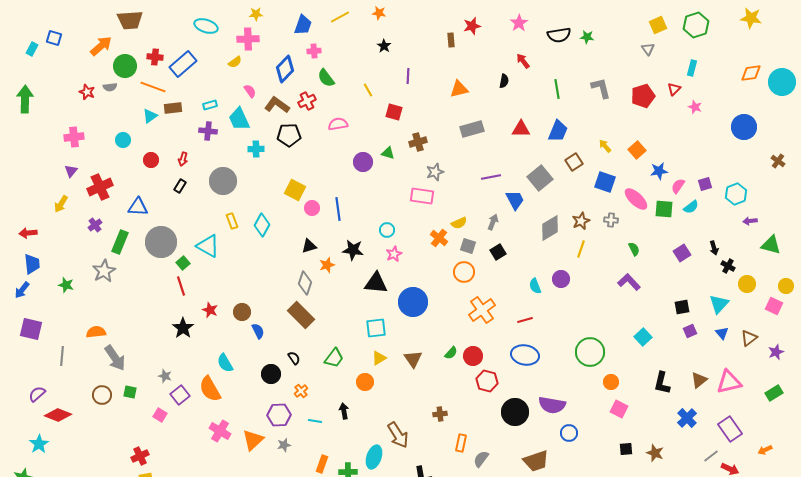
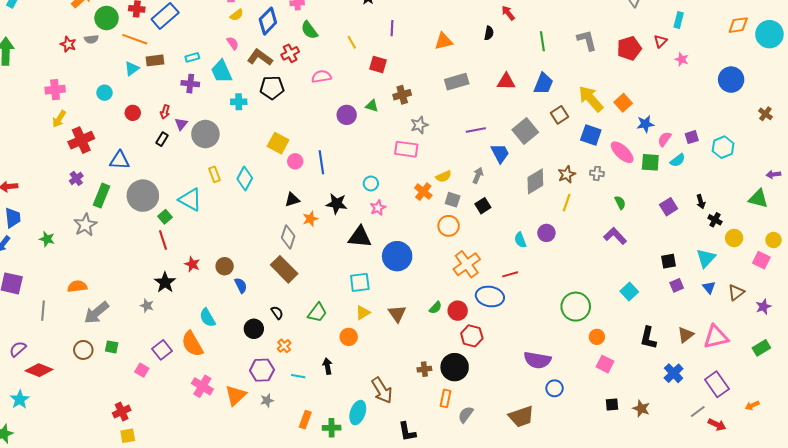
yellow semicircle: (235, 62) -> (237, 15), moved
yellow arrow: (605, 146) -> (591, 99), size x2.0
purple triangle: (71, 171) -> (181, 124), moved
yellow arrow: (61, 204) -> (59, 119), moved
purple arrow: (750, 221) -> (773, 174), moved
blue ellipse: (525, 355) -> (490, 296), moved
gray arrow: (115, 358) -> (96, 313), turned 84
gray star: (165, 376) -> (147, 306), moved
black circle: (515, 412) -> (455, 367), moved

